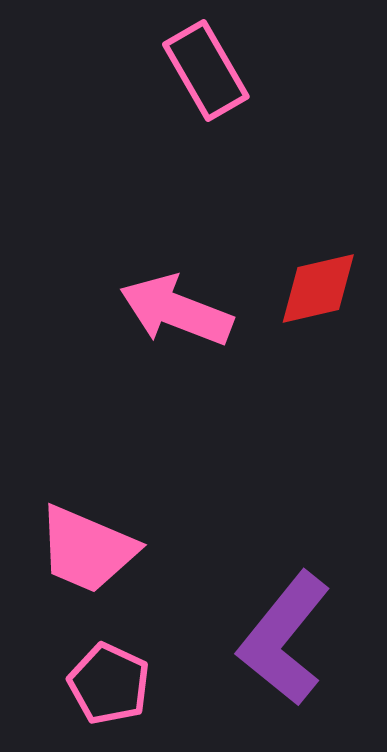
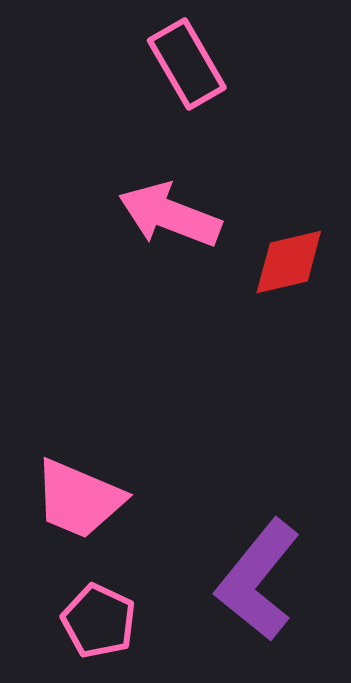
pink arrow: (176, 310) -> (170, 215), moved

